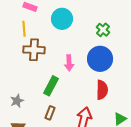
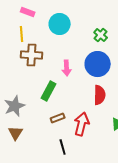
gray star: (17, 101) -> (15, 106), size x1.5
brown rectangle: (50, 113) -> (58, 118), moved, turned 48

